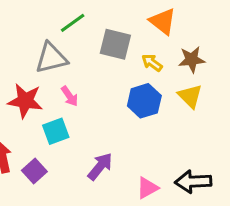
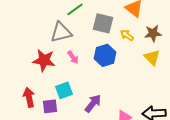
blue hexagon: (144, 101) -> (105, 55), moved
cyan square: (56, 131) -> (64, 90), moved
purple square: (34, 171) -> (50, 106), turned 35

